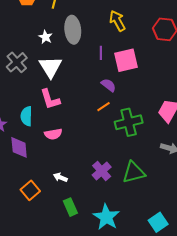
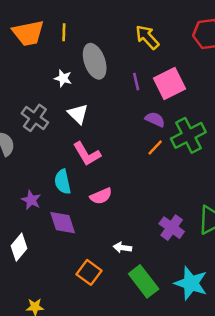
white triangle: (50, 67) -> (78, 114), size x0.7
green cross: (129, 122) -> (188, 135), moved
green rectangle: (70, 207) -> (144, 281), size x1.4

